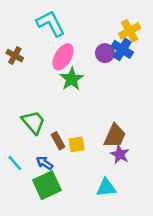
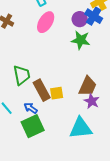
green star: (72, 79) -> (81, 40), moved, turned -30
green trapezoid: (33, 122) -> (22, 75), turned 30
brown rectangle: (58, 141) -> (42, 90), size x1.5
cyan triangle: (106, 188) -> (81, 128), size x1.4

